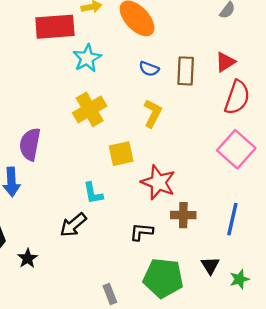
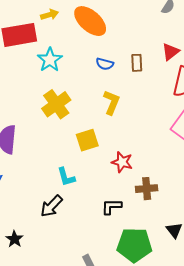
brown rectangle: (186, 71) -> (137, 63), size x0.7
red star: (158, 182) -> (122, 162), size x0.7

